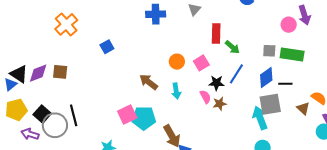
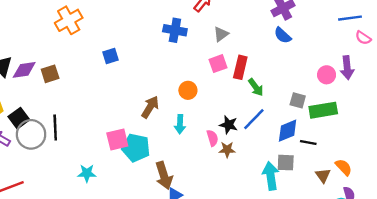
green rectangle: (292, 54) -> (323, 110), turned -30
pink square: (201, 63) -> (218, 64), moved
brown square: (60, 72) -> (50, 74), turned -35
brown arrow: (149, 82) -> (150, 107), turned 72
gray square: (270, 104) -> (286, 163), size x0.7

